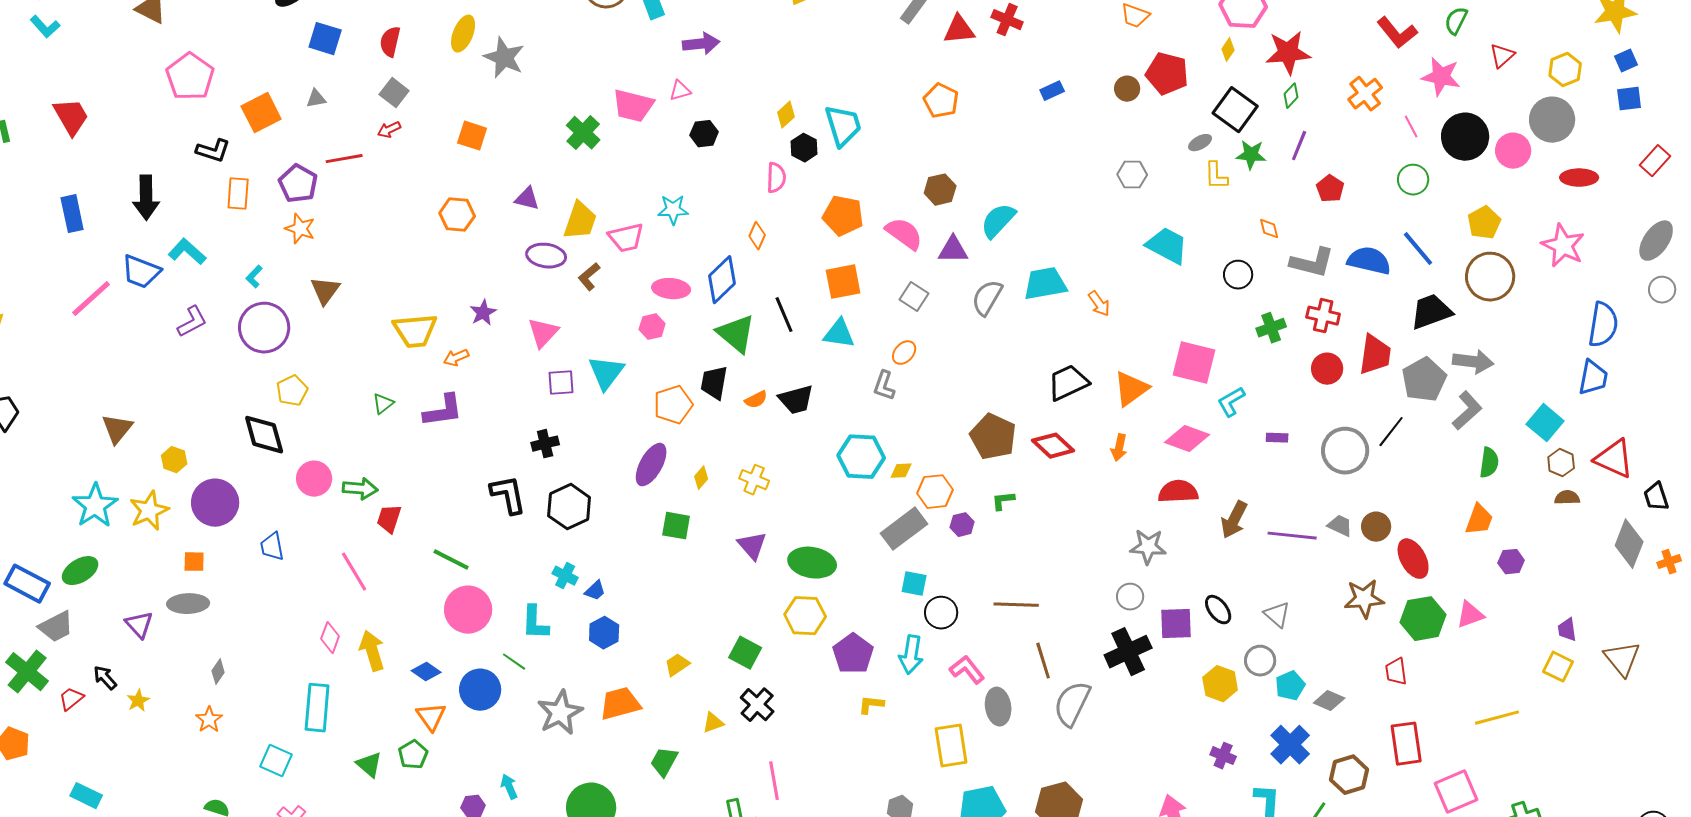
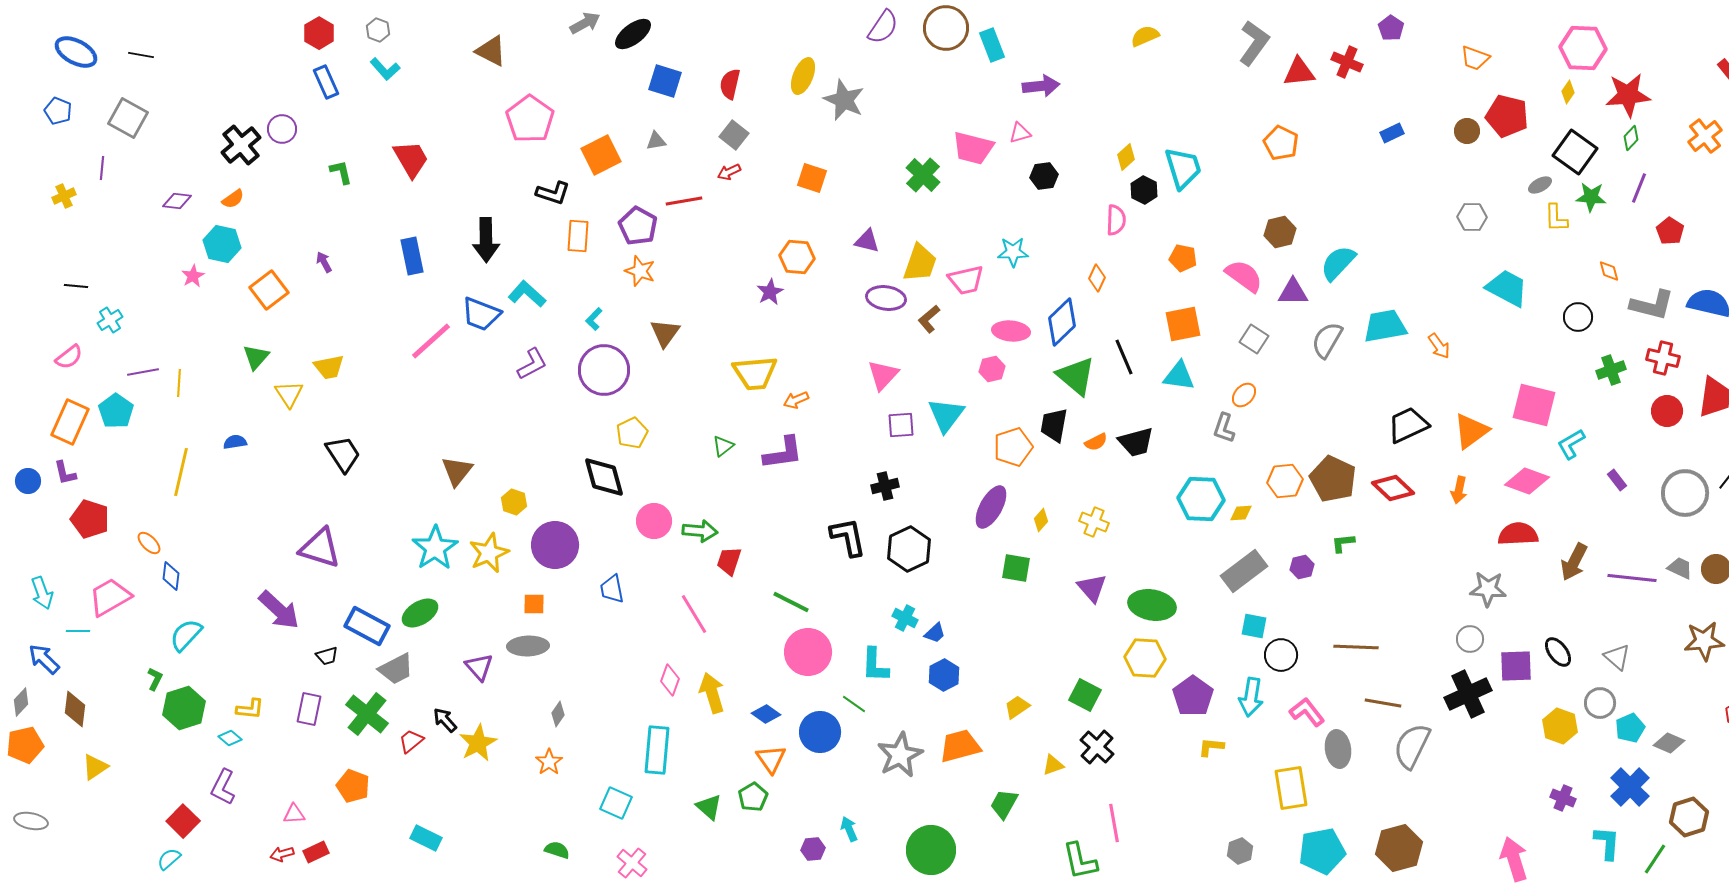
orange pentagon: (843, 216) -> (1183, 258), size x0.7
purple star: (483, 313) -> (770, 292), moved
purple rectangle: (1277, 438) -> (1617, 480), turned 50
orange hexagon: (935, 492) -> (1285, 481), moved
brown line: (1043, 661) -> (1383, 703), turned -63
yellow star: (138, 701) -> (478, 743), size x1.6

